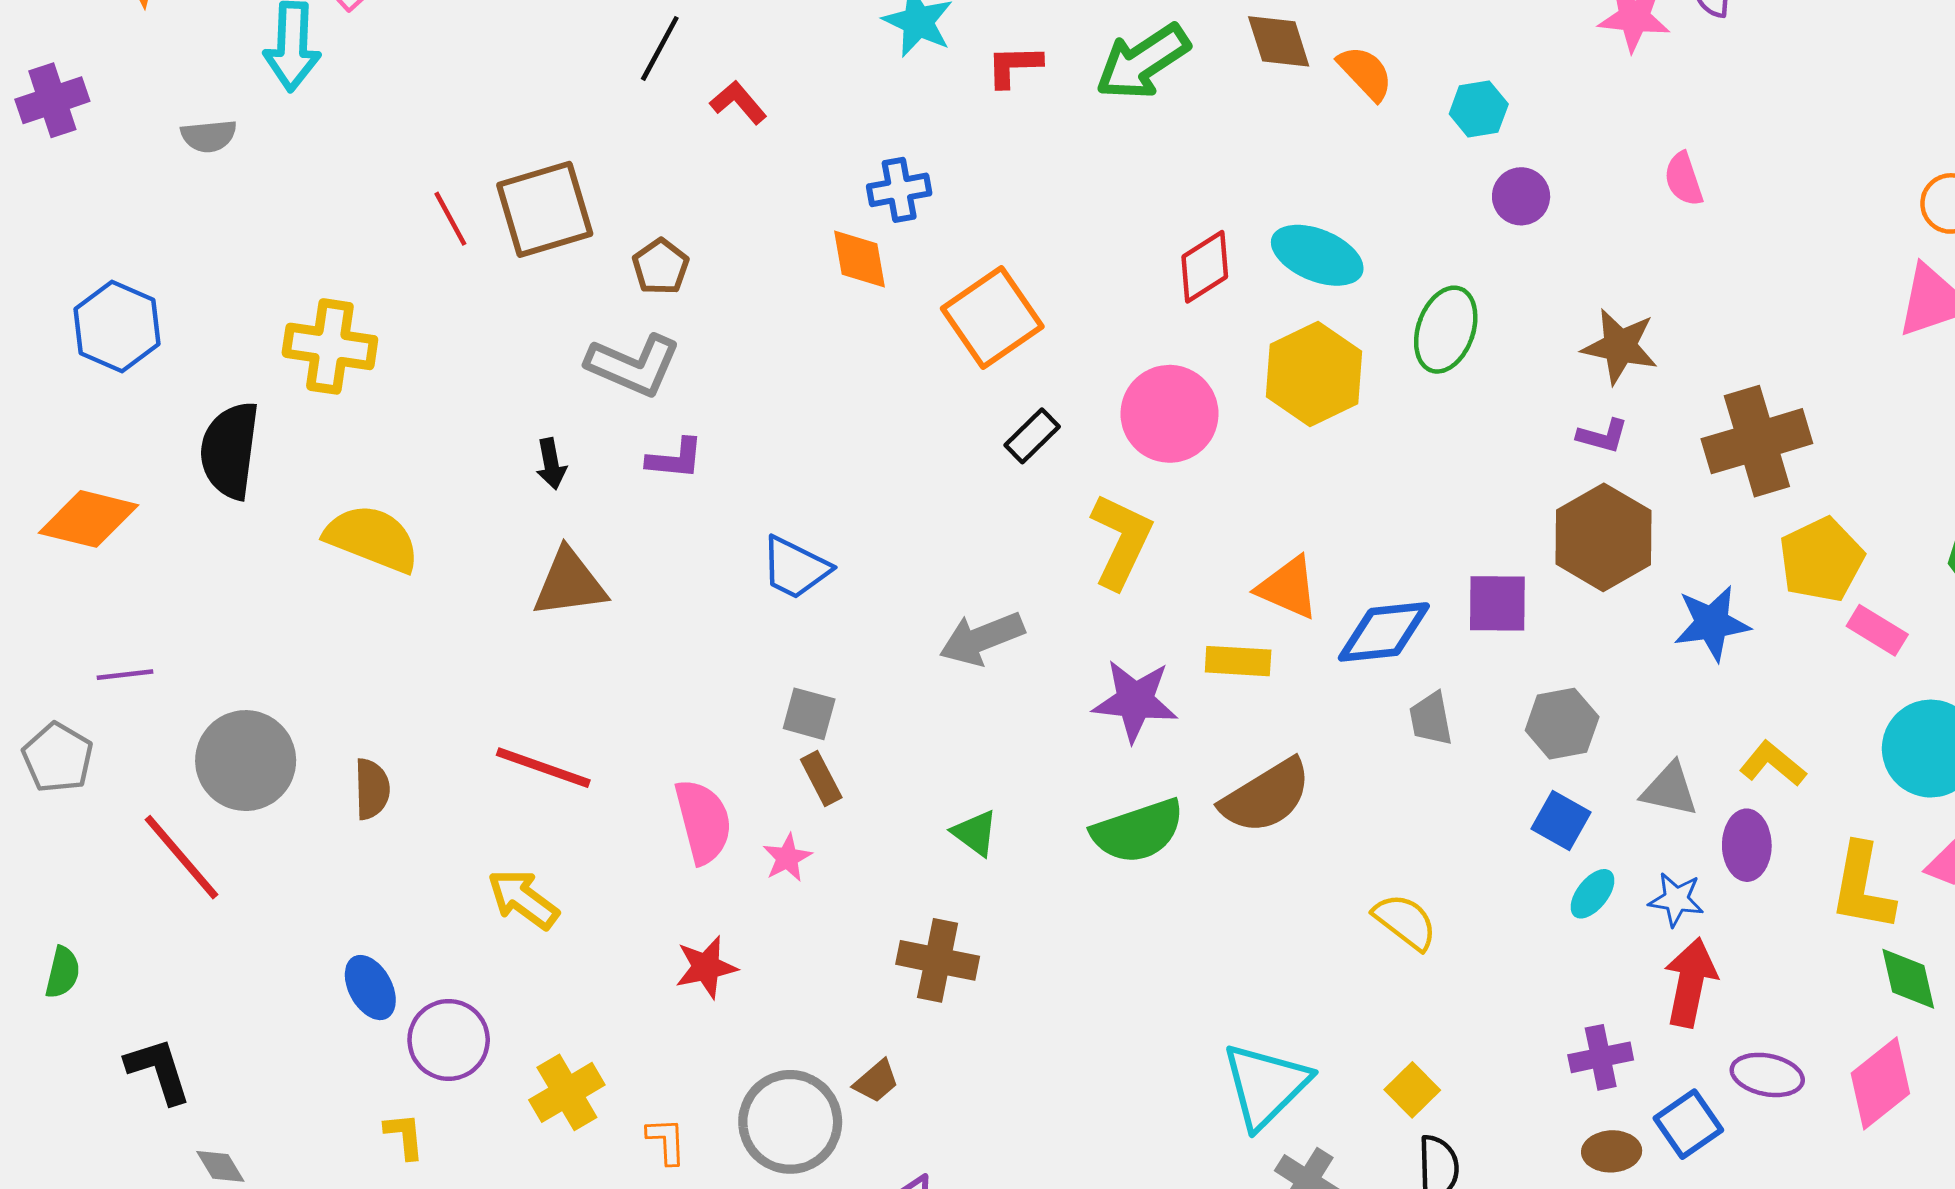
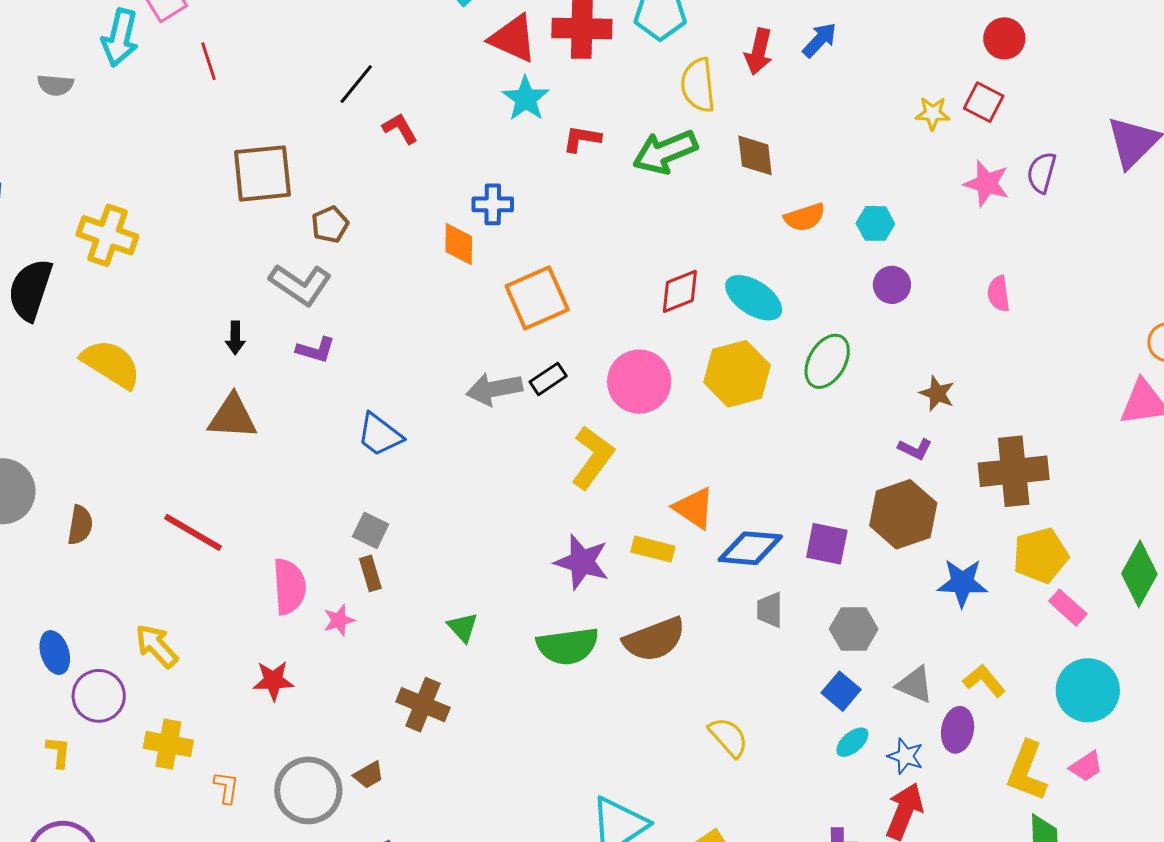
orange semicircle: (1365, 73) -> (805, 217), moved, turned 105
red line: (450, 219) -> (208, 61), moved
brown star: (1620, 346) -> (937, 393), size x0.7
gray arrow: (982, 638) -> (494, 389), moved
yellow arrow: (523, 899) -> (157, 646), moved
yellow cross: (567, 1092) -> (168, 744), turned 30

